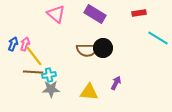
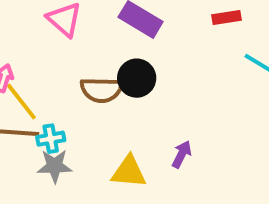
black circle: (103, 48) -> (137, 78), moved
brown semicircle: (87, 50) -> (101, 90), moved

